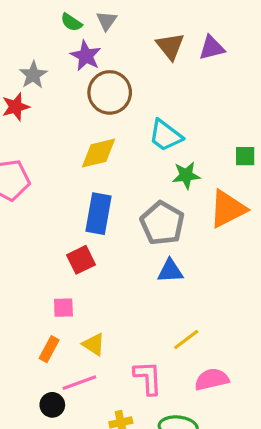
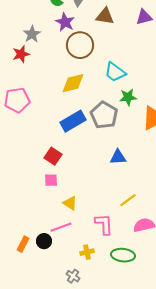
brown triangle: (170, 46) -> (105, 16), moved, turned -42
blue rectangle: (99, 214) -> (73, 121), turned 50
gray pentagon: (162, 223) -> (104, 115), moved
red square: (81, 260) -> (53, 156), moved, turned -30
orange rectangle: (49, 349) -> (23, 244), moved

